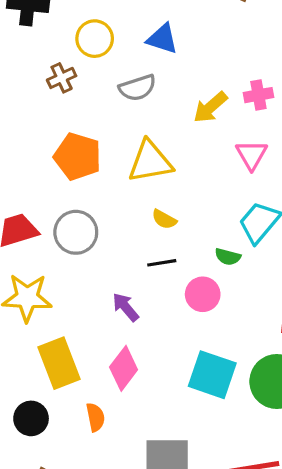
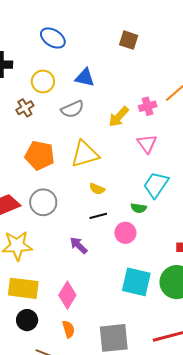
yellow rectangle: (59, 363) -> (23, 288), moved, turned -56
pink diamond: (124, 368) -> (67, 295), moved
orange semicircle: (95, 417) -> (68, 329), moved

